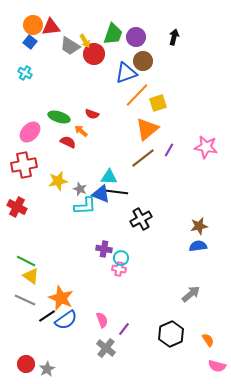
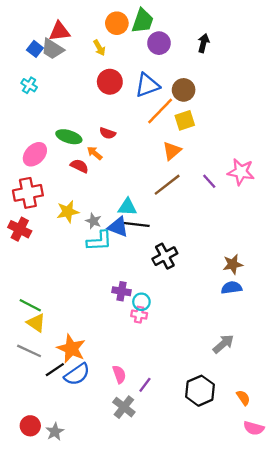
orange circle: (33, 25) -> (117, 23), moved
green trapezoid: (113, 34) -> (143, 21), moved
gray trapezoid: (70, 46) -> (52, 49), moved
red circle: (94, 54) -> (110, 82), moved
brown circle: (143, 61) -> (184, 90), moved
orange triangle: (147, 129) -> (172, 151), size x0.7
purple line: (169, 150) -> (209, 181), moved, turned -72
red cross: (17, 207) -> (20, 229), moved

